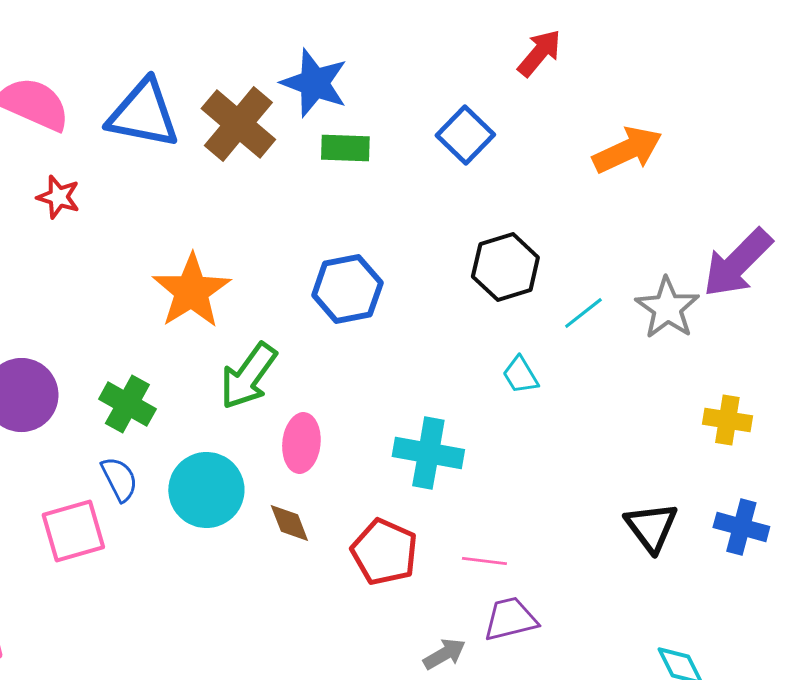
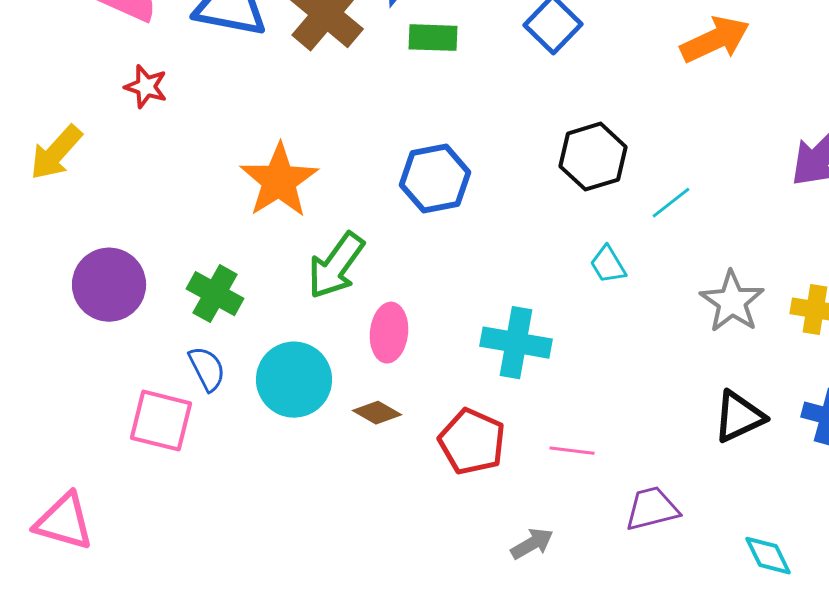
gray star: (667, 308) -> (732, 302), moved
brown diamond: (289, 523) -> (377, 413), turned -39
black triangle: (651, 527) -> (739, 417), turned 42
pink square: (73, 531) -> (161, 421), turned 30
purple trapezoid: (510, 619) -> (652, 509), moved

